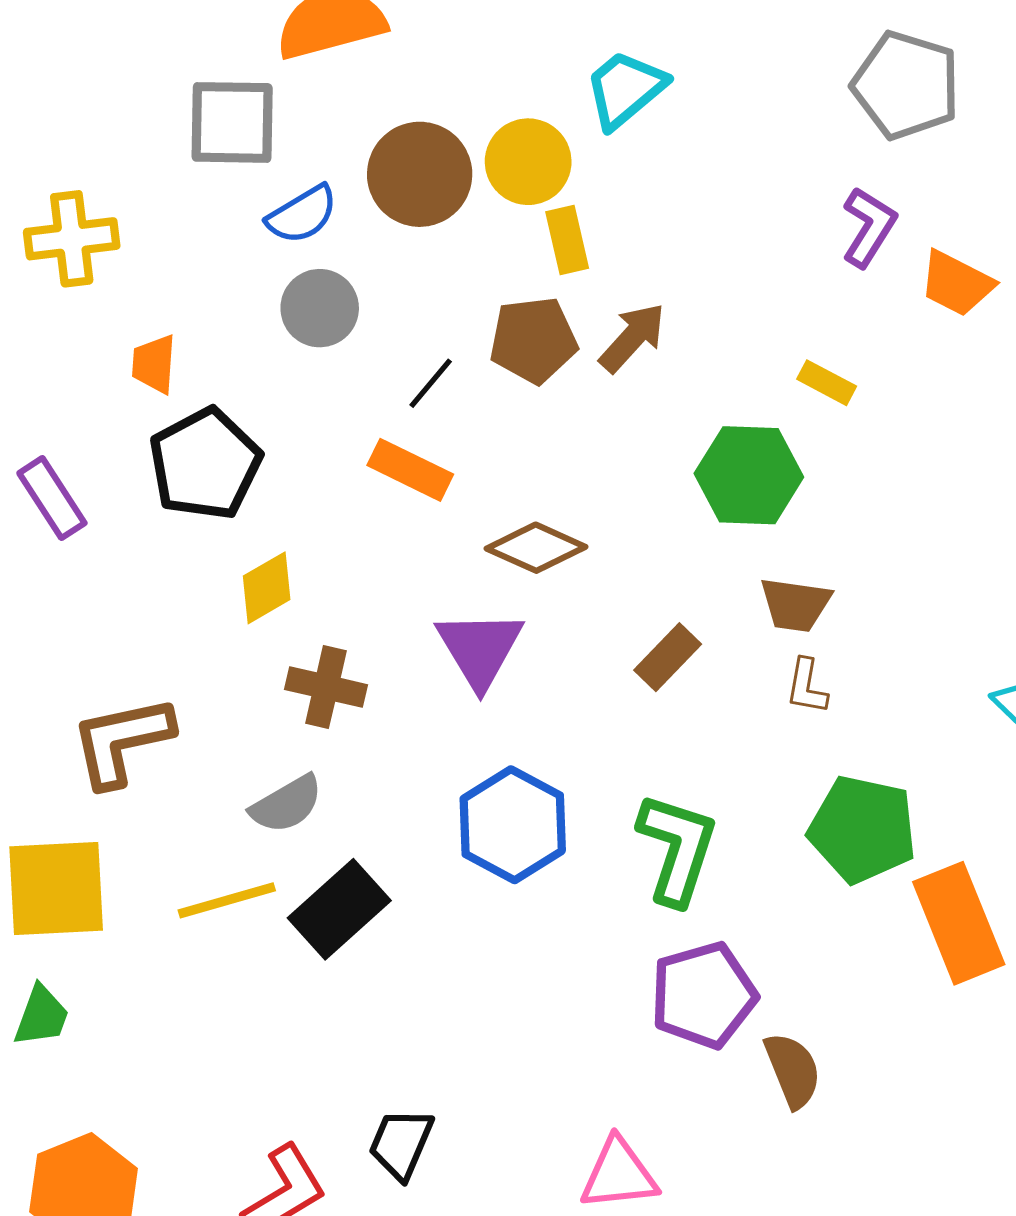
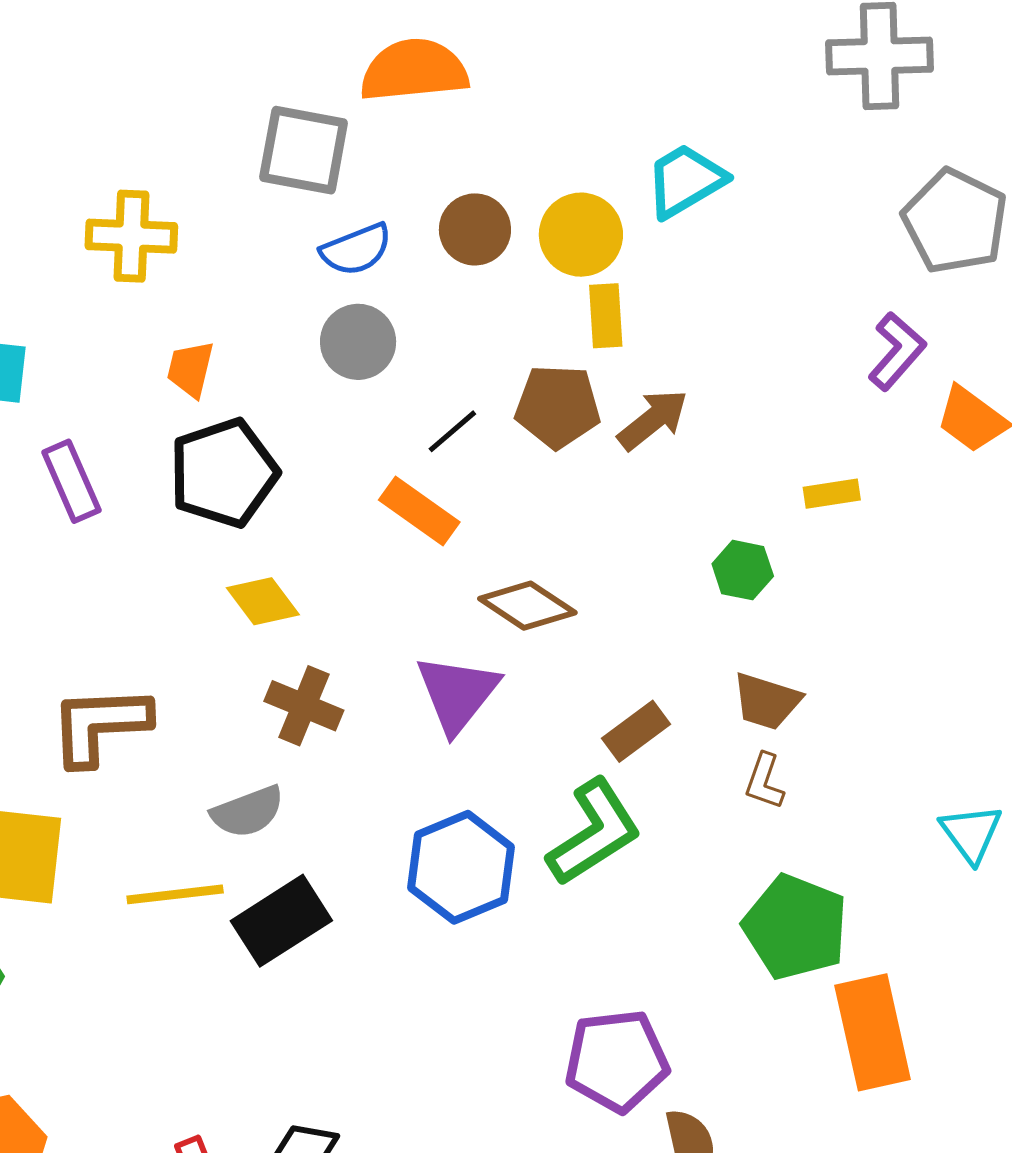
brown circle: (420, 174) -> (475, 229), size x0.7
yellow rectangle: (827, 383) -> (832, 494), turned -46
green hexagon: (749, 475) -> (743, 570), size x0.6
yellow diamond: (267, 588) -> (263, 601), turned 74
green L-shape: (677, 849) -> (594, 832), moved, turned 30

